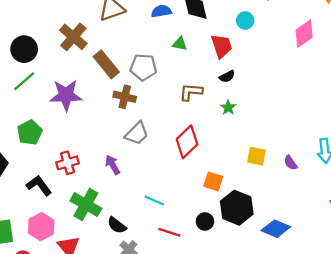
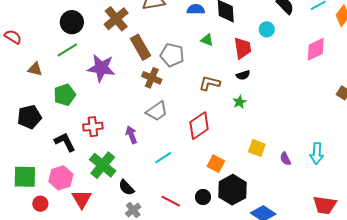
cyan line: (154, 201) -> (163, 158), moved, turned -66

